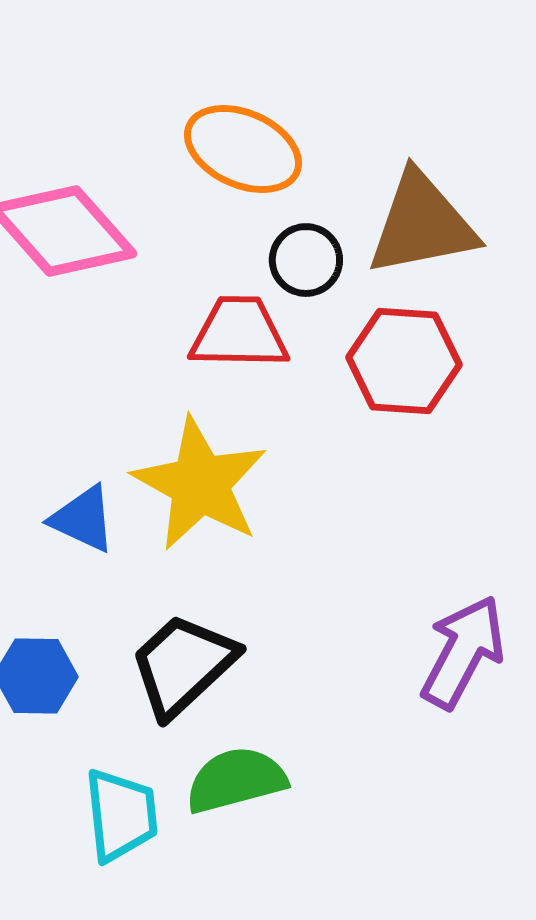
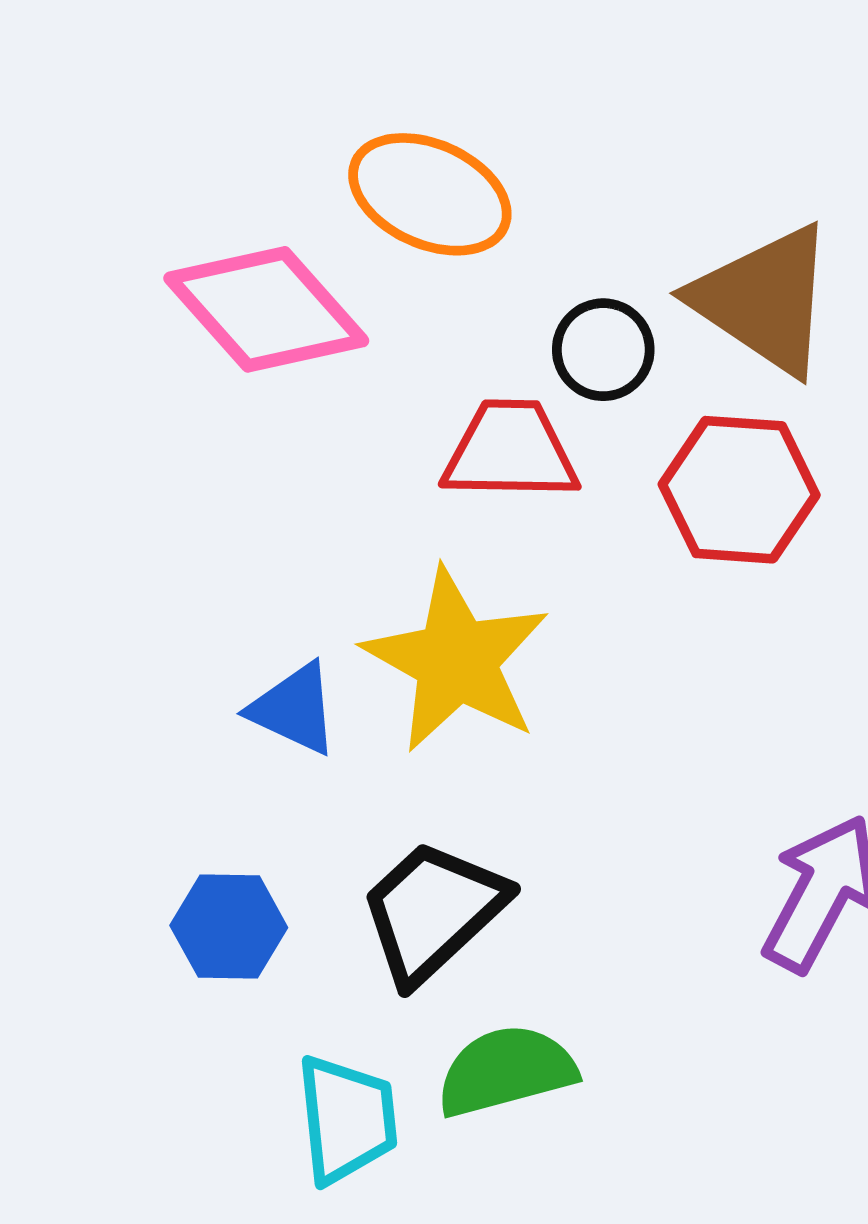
orange ellipse: (243, 149) -> (430, 194), moved
brown triangle: (422, 224) -> (764, 300), turned 45

